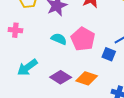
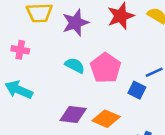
cyan arrow: (27, 67) -> (19, 90), moved, turned 55
purple diamond: (61, 77) -> (73, 114), turned -30

